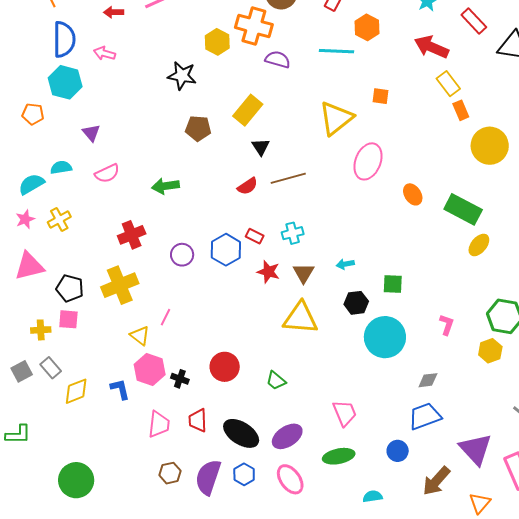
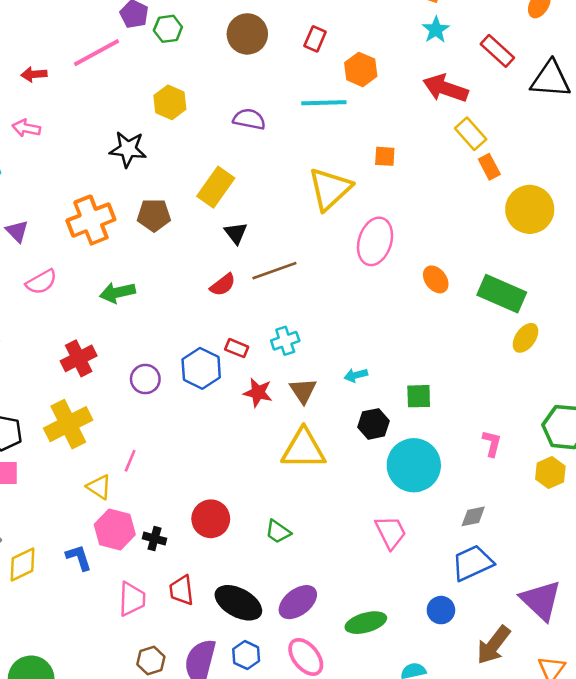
orange cross: (254, 26) -> (91, 220), moved, turned -33
pink trapezoid: (345, 413) -> (391, 532), moved

